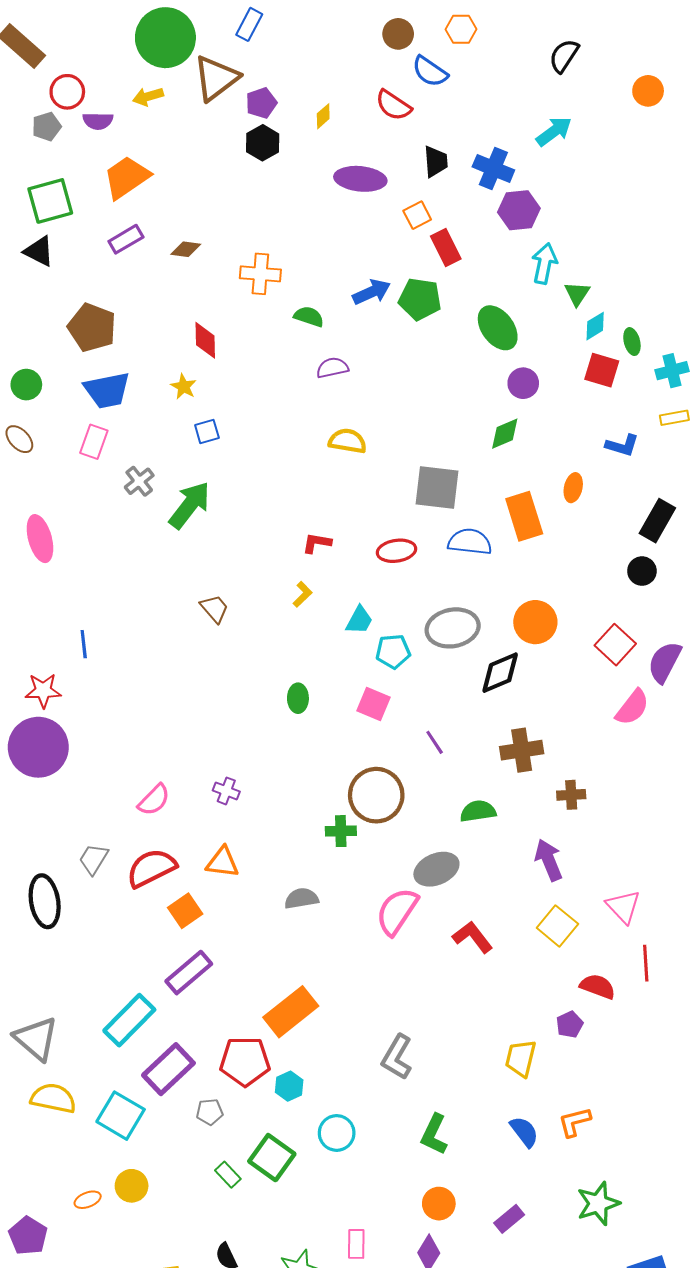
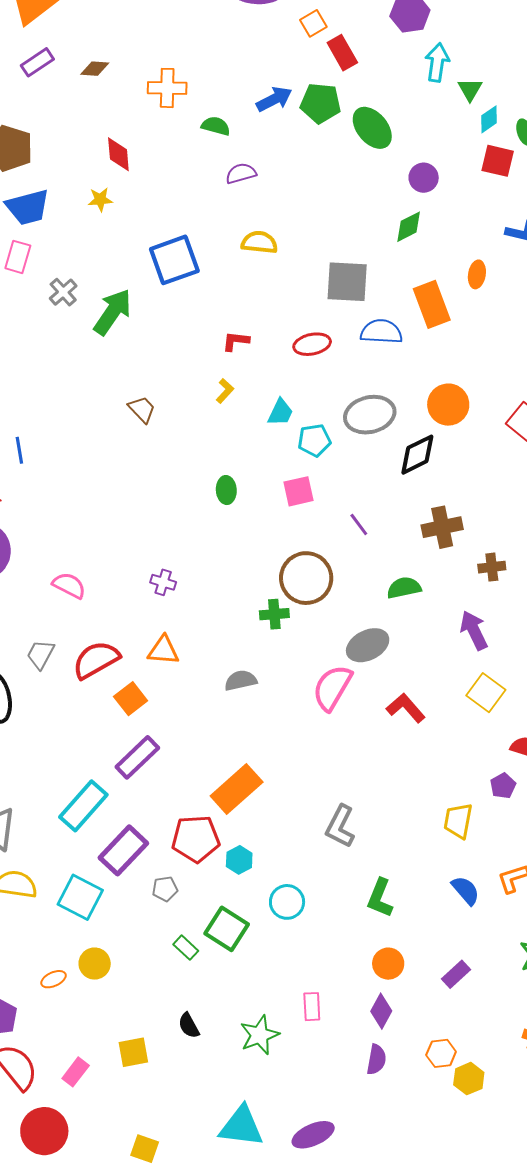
green ellipse: (498, 328) -> (372, 128), moved
yellow star: (184, 387) -> (100, 200), turned -30
blue square: (207, 432) -> (174, 260), moved, size x2.0
pink square: (373, 704) -> (299, 491), turned -32
pink semicircle: (154, 800) -> (69, 585), moved, turned -104

